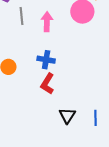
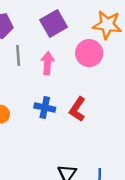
red L-shape: (47, 84) -> (77, 109), moved

